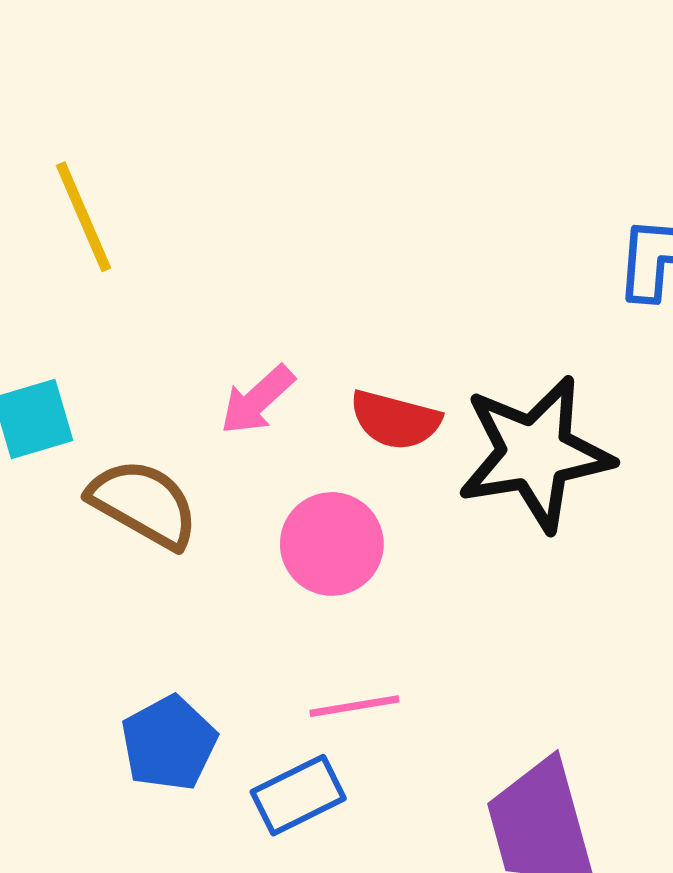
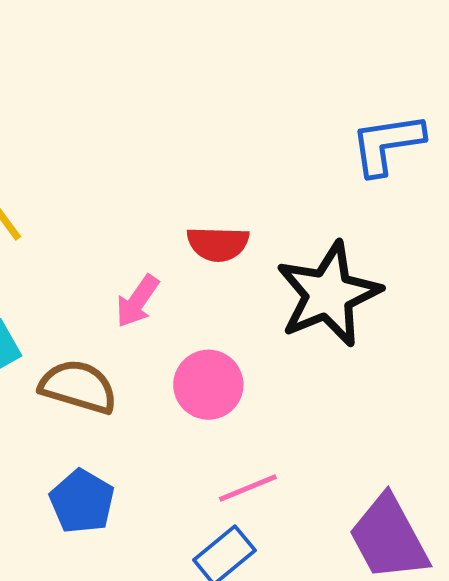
red semicircle: (395, 420) -> (218, 244), moved
blue pentagon: (169, 743) -> (82, 501), moved

